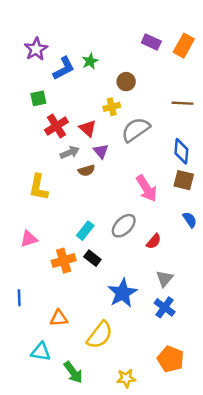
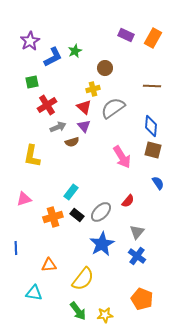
red triangle: (88, 128) -> (84, 107), moved
gray ellipse: (124, 226) -> (101, 212), moved
green arrow: (73, 372) -> (78, 311), moved

